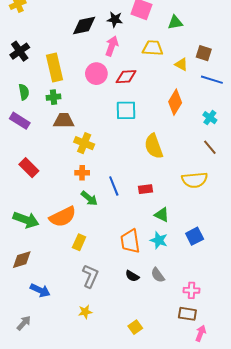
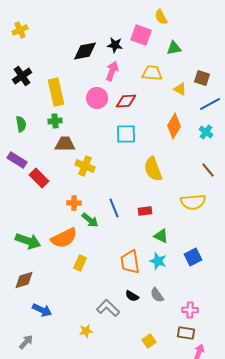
blue line: (212, 80) -> (210, 104), turned -45
green semicircle: (24, 92) -> (21, 124), moved
cyan cross: (210, 118) -> (206, 132), moved
purple rectangle: (20, 121) -> (17, 160), moved
red rectangle: (29, 168) -> (39, 178), moved
orange cross: (82, 173) -> (74, 203), moved
gray L-shape: (90, 276) -> (108, 308), moved, turned -70
yellow square: (135, 327) -> (149, 341), moved

